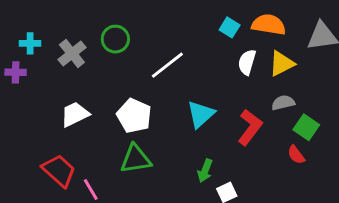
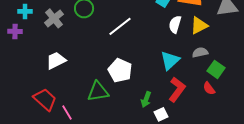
cyan triangle: (201, 114) -> (170, 60), moved
white pentagon: (134, 116) -> (120, 70), moved
red L-shape: (250, 127) -> (177, 89), moved

